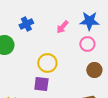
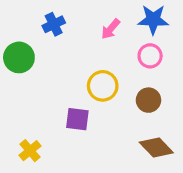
yellow circle: (47, 63) -> (103, 86), moved
brown circle: (94, 70) -> (148, 100), moved

